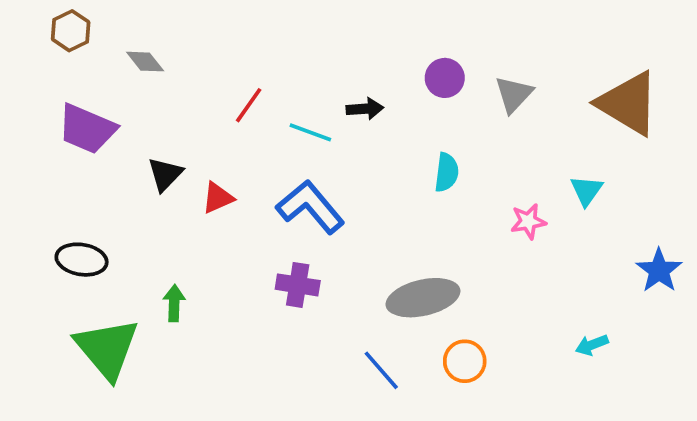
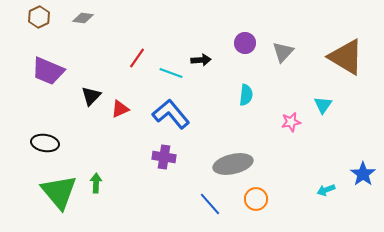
gray diamond: (145, 62) -> (83, 18), moved, turned -45
blue star: (659, 270) -> (363, 174), moved
green arrow: (174, 303) -> (96, 183), moved

